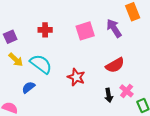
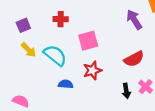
pink square: (85, 31) -> (88, 41), moved
red star: (76, 77) -> (92, 70), turned 30
blue semicircle: (28, 87) -> (66, 84), moved, turned 40

